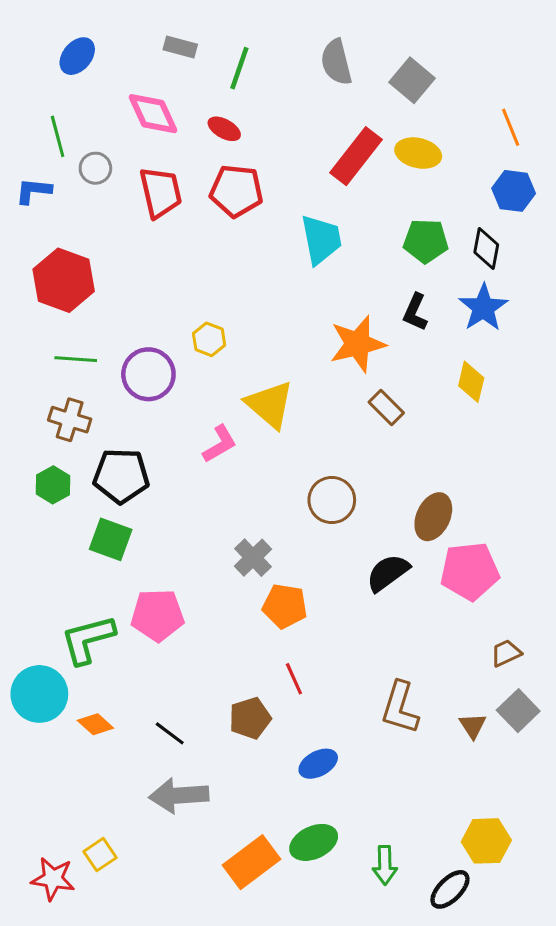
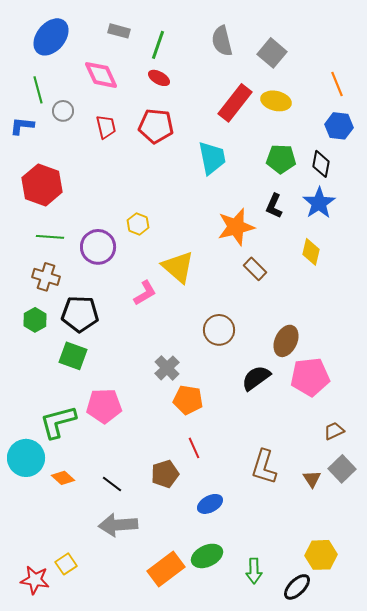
blue ellipse: (77, 56) -> (51, 37), size x1.5
red ellipse: (224, 129) -> (159, 78), moved
red trapezoid: (161, 192) -> (106, 127), size x0.7

